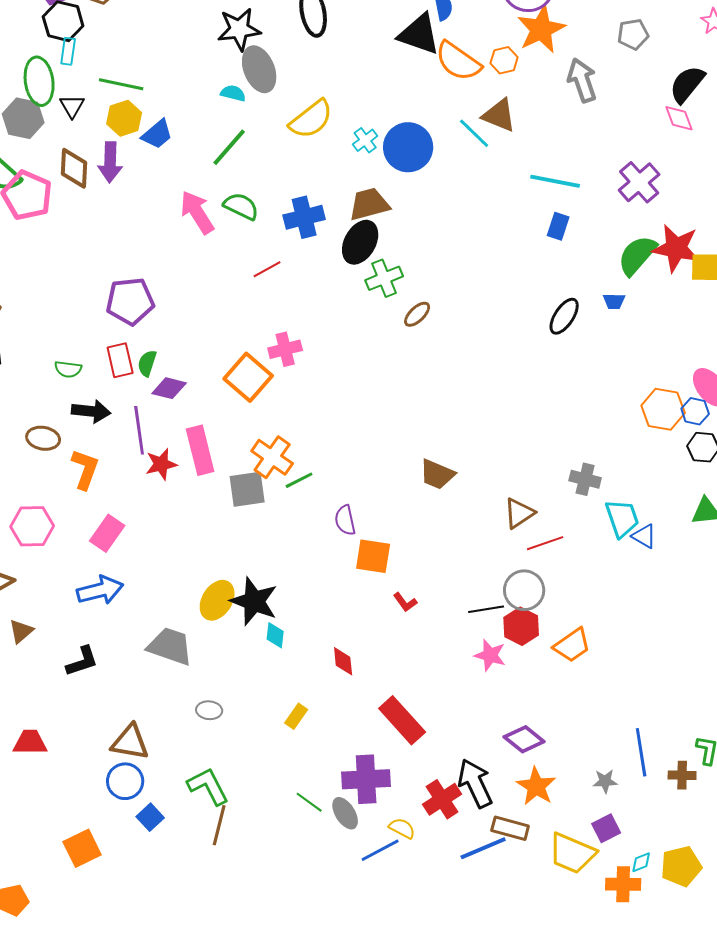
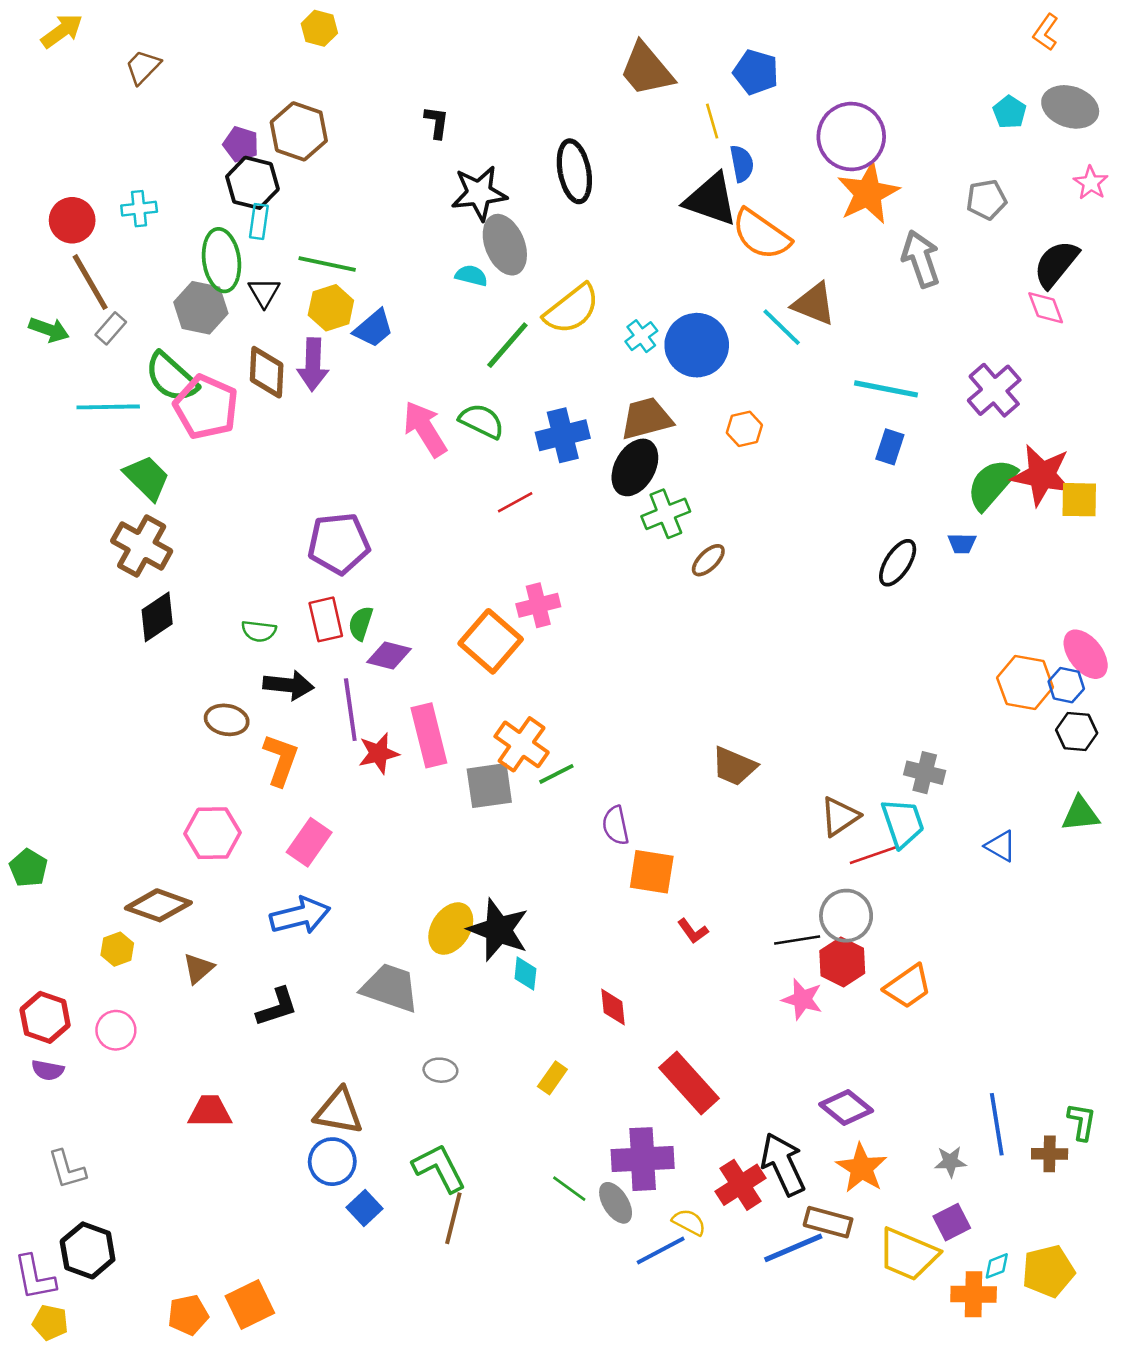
orange hexagon: (504, 60) -> (744, 429), moved
green line: (229, 147) -> (507, 345), moved
cyan trapezoid: (622, 518) -> (903, 823), moved
orange square: (82, 848) -> (250, 1305), moved

